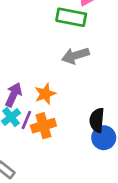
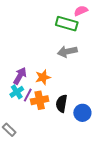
black semicircle: (97, 120) -> (62, 103), moved

